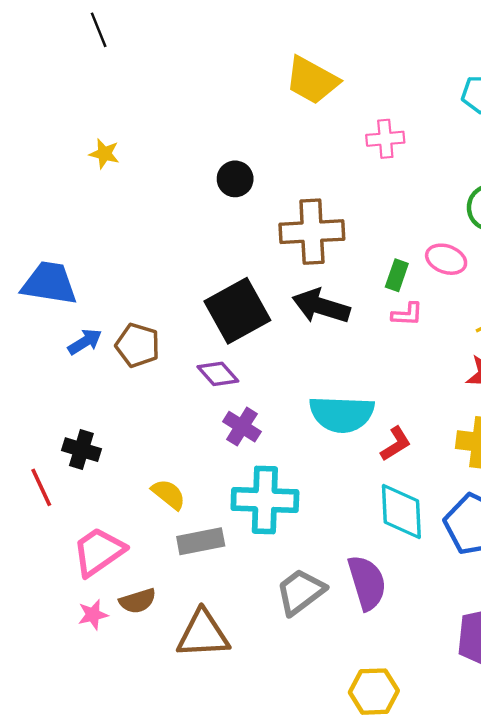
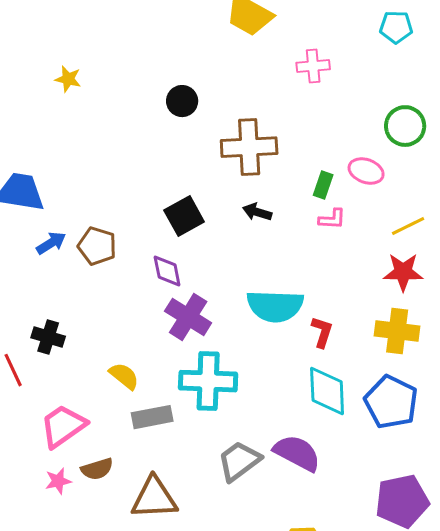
black arrow: (321, 306) -> (257, 212), size x0.6
black square: (237, 311) -> (184, 216), size x0.7
purple diamond: (218, 374) -> (167, 271), turned 30
purple cross: (242, 427) -> (188, 317), size x1.4
red L-shape: (396, 444) -> (322, 332), turned -40
purple semicircle: (367, 583) -> (297, 453), turned -45

